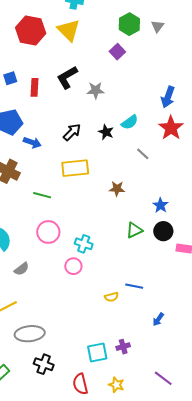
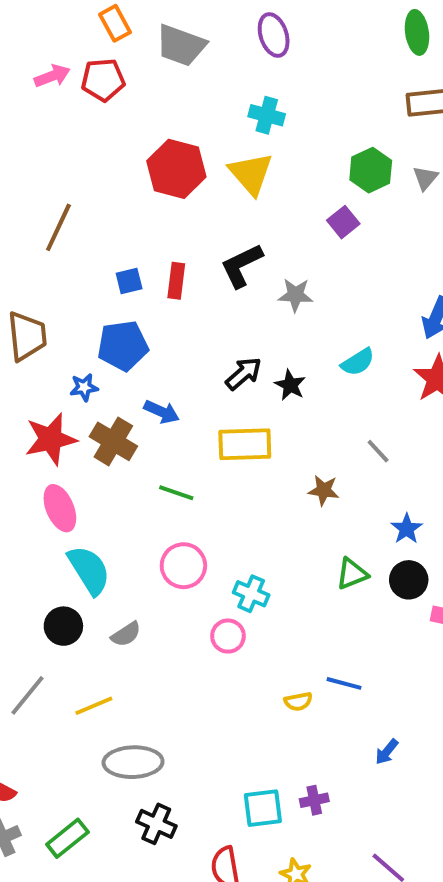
blue square: (10, 78) -> (129, 281), moved
black star: (106, 132) -> (290, 385), moved
blue arrow: (32, 142) -> (162, 412), moved
gray line: (143, 154) -> (378, 451), moved

